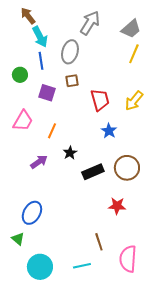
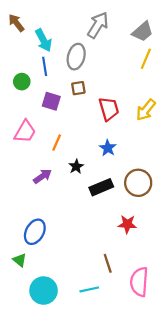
brown arrow: (28, 16) -> (16, 23), moved
blue star: (109, 131) -> (108, 148), moved

